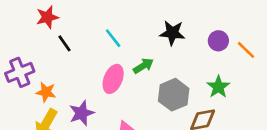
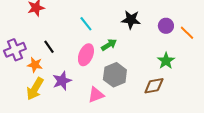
black line: (64, 43) -> (49, 47), moved
gray hexagon: (174, 95) -> (115, 75), moved

